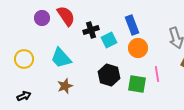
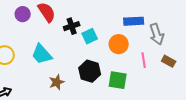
blue rectangle: (132, 25) -> (134, 21), moved, turned -72
pink line: (157, 74) -> (144, 60), moved
brown star: (65, 86) -> (57, 82), moved

